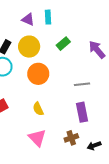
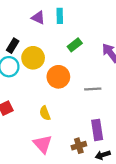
yellow circle: (29, 47) -> (33, 58), moved
orange circle: (38, 74) -> (58, 77), moved
purple rectangle: (82, 112) -> (97, 130), moved

